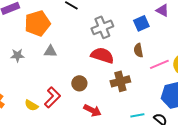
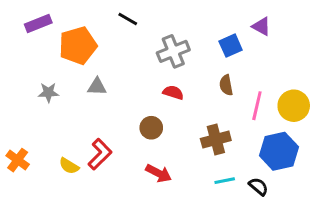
red semicircle: (102, 55) -> (173, 93), size x0.6
pink line: (159, 64) -> (257, 106), turned -54
brown cross: (120, 81) -> (216, 139), moved
brown circle: (79, 83) -> (151, 128), moved

